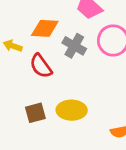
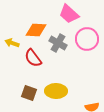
brown square: (35, 113) -> (29, 93), turned 35

